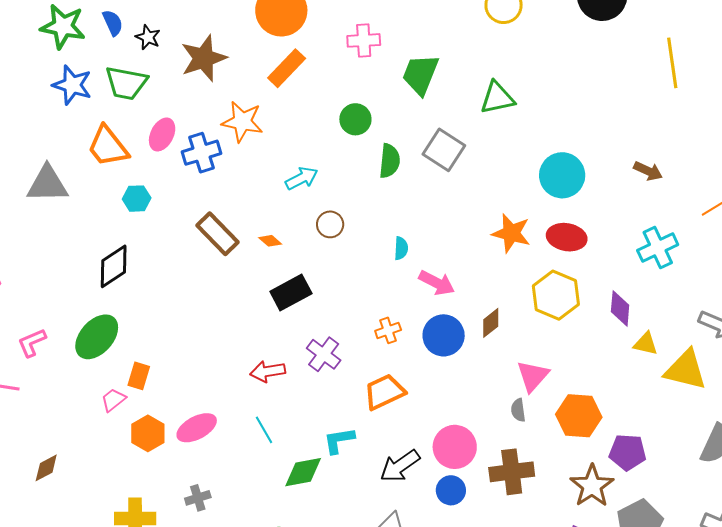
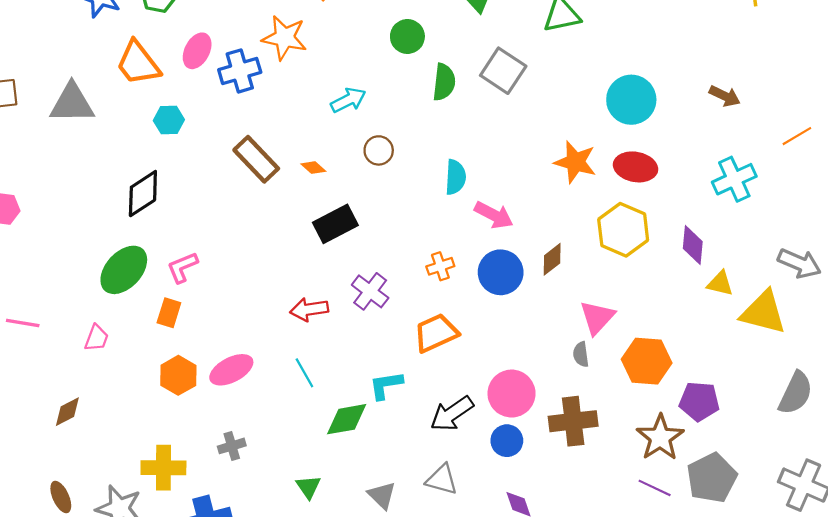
cyan semicircle: (401, 248) -> (455, 177), size x1.4
pink L-shape: (32, 343) -> (182, 267), moved
pink trapezoid: (113, 400) -> (97, 338), moved, turned 148

